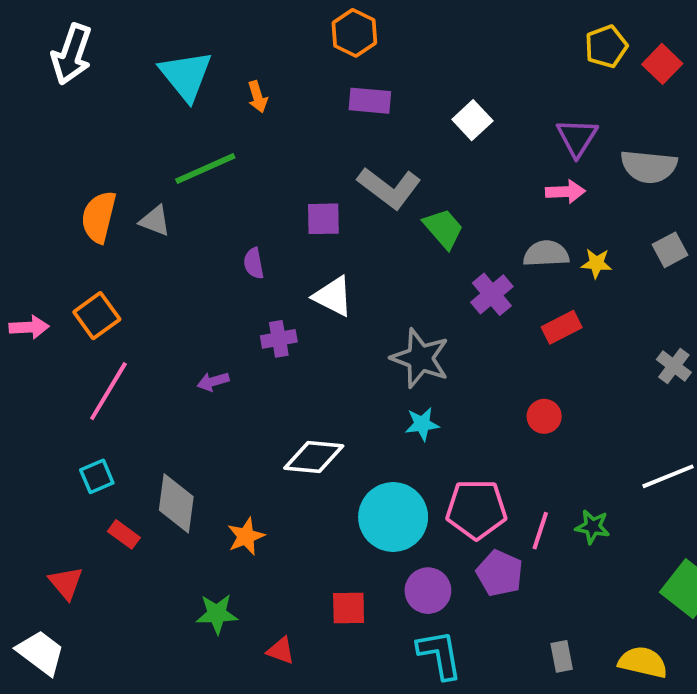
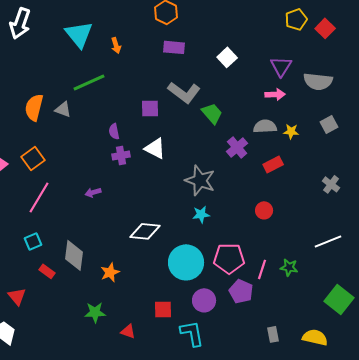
purple cross: (279, 339) -> (121, 155), moved
cyan L-shape: (440, 655) -> (192, 333), moved

